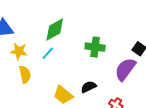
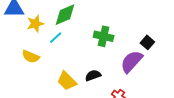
yellow star: (19, 51) -> (35, 24), moved, turned -30
yellow semicircle: (25, 74) -> (31, 57), turned 120

